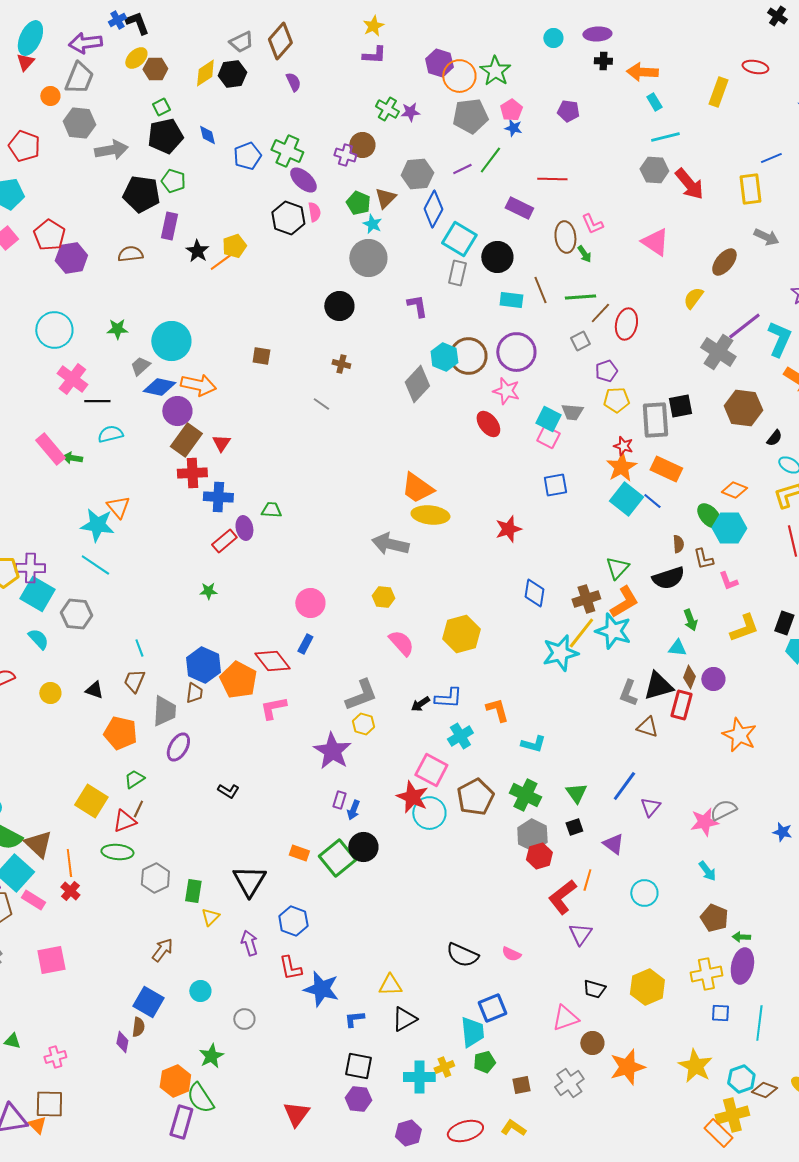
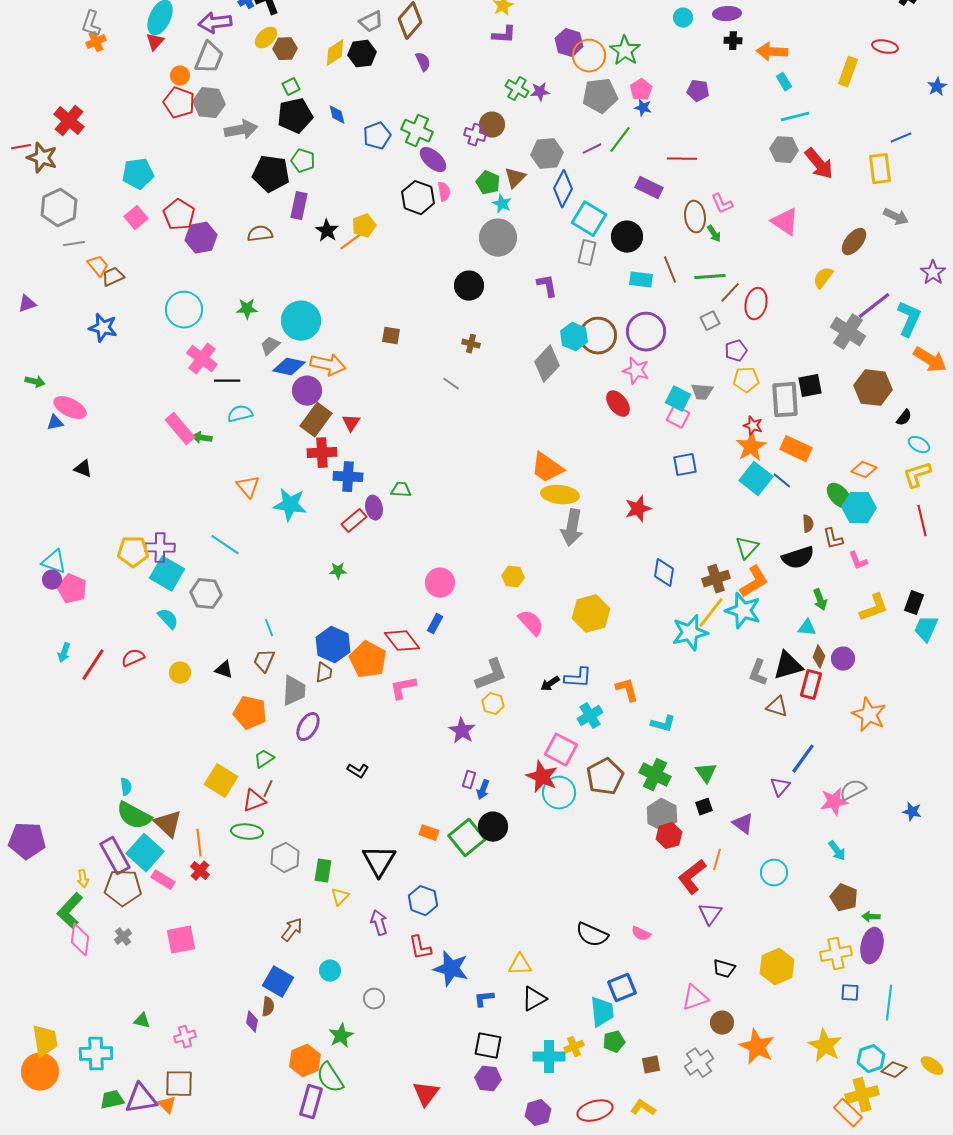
red pentagon: (24, 146) -> (179, 103), moved
cyan star: (97, 525) -> (290, 505), moved
gray arrow: (390, 544) -> (572, 528), moved, turned -93
purple star: (332, 751) -> (462, 731), size x0.7
blue line: (624, 786) -> (803, 759), moved
orange star: (627, 1067) -> (757, 1047), turned -30

